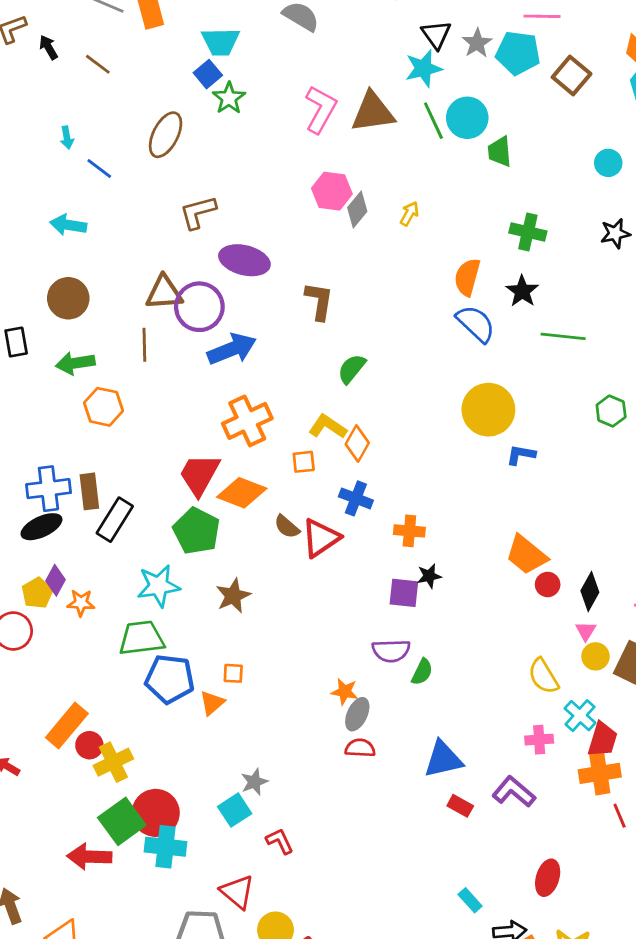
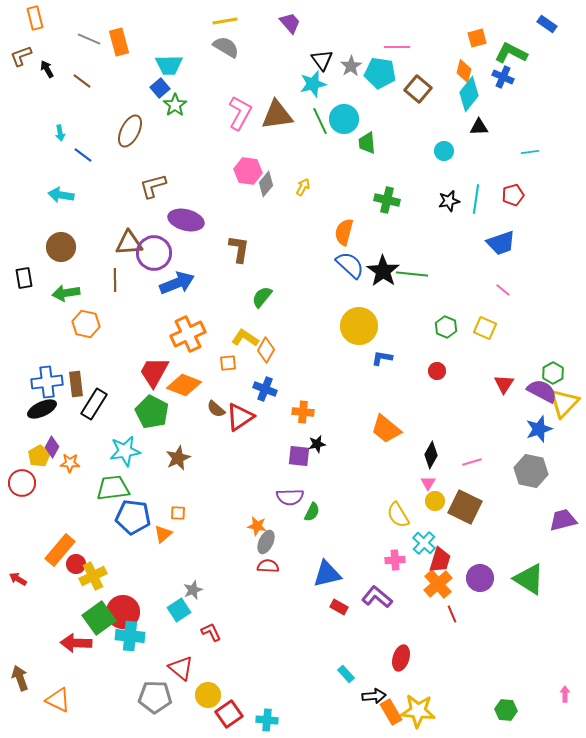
black star: (522, 291) -> (383, 271), moved, size x1.4
red circle: (548, 584) -> (437, 371), moved
orange cross: (600, 773) -> (438, 584), turned -32

